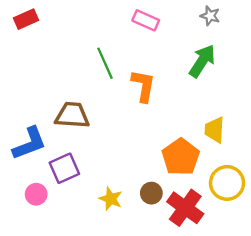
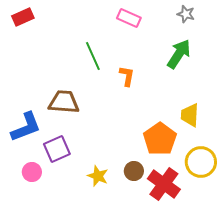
orange L-shape: (143, 86) -> (127, 76), size x0.7

